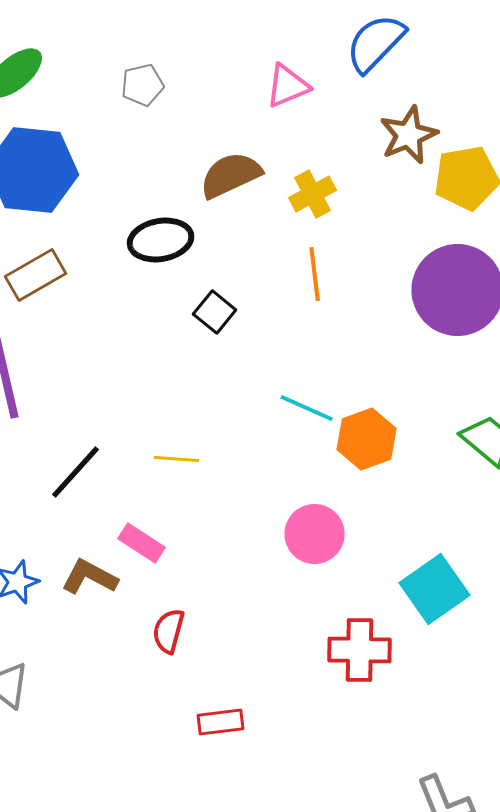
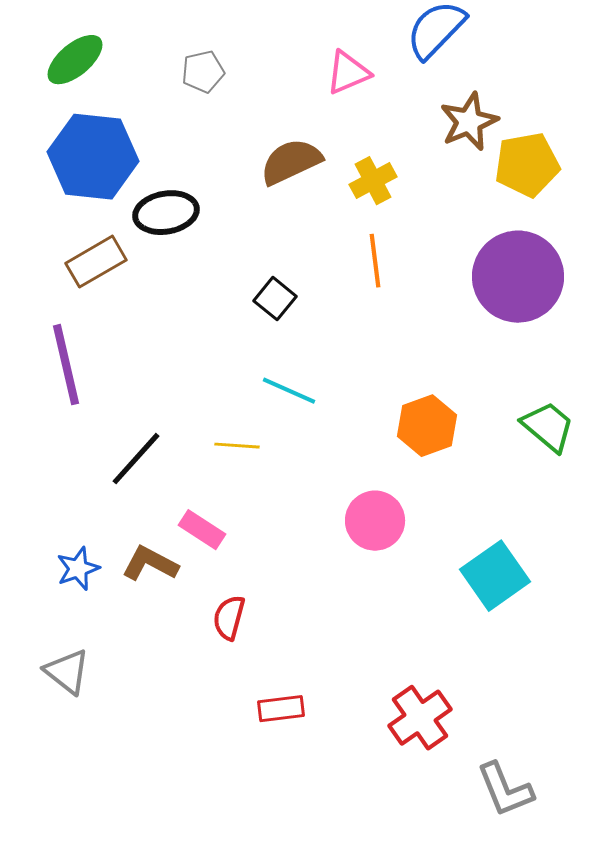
black ellipse: (161, 240) -> (166, 213), moved
cyan line: (307, 408) -> (289, 391), moved
red cross: (360, 650) -> (420, 718), moved, turned -36

